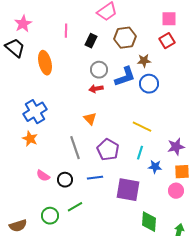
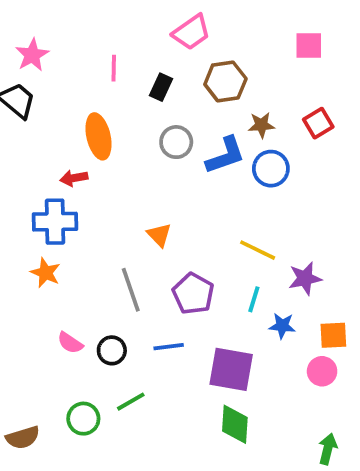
red square: (167, 41) -> (318, 123), moved
orange ellipse: (45, 63) -> (99, 136), moved
red arrow: (96, 89) -> (74, 178), moved
blue cross: (35, 112) -> (55, 222), turned 30
purple star: (176, 147) -> (305, 278), moved
green diamond: (149, 222) -> (235, 424), moved

